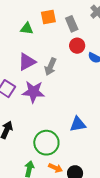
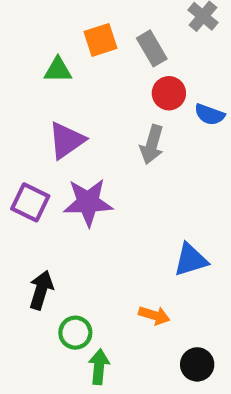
gray arrow: (50, 67) -> (152, 145), moved
green circle: (46, 143) -> (75, 333), moved, size x0.6
orange arrow: (56, 168) -> (154, 315), moved

